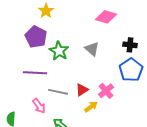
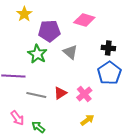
purple pentagon: (36, 37) -> (49, 31), moved, turned -30
pink arrow: (39, 106) -> (17, 118), moved
yellow arrow: (91, 107) -> (87, 120), moved

